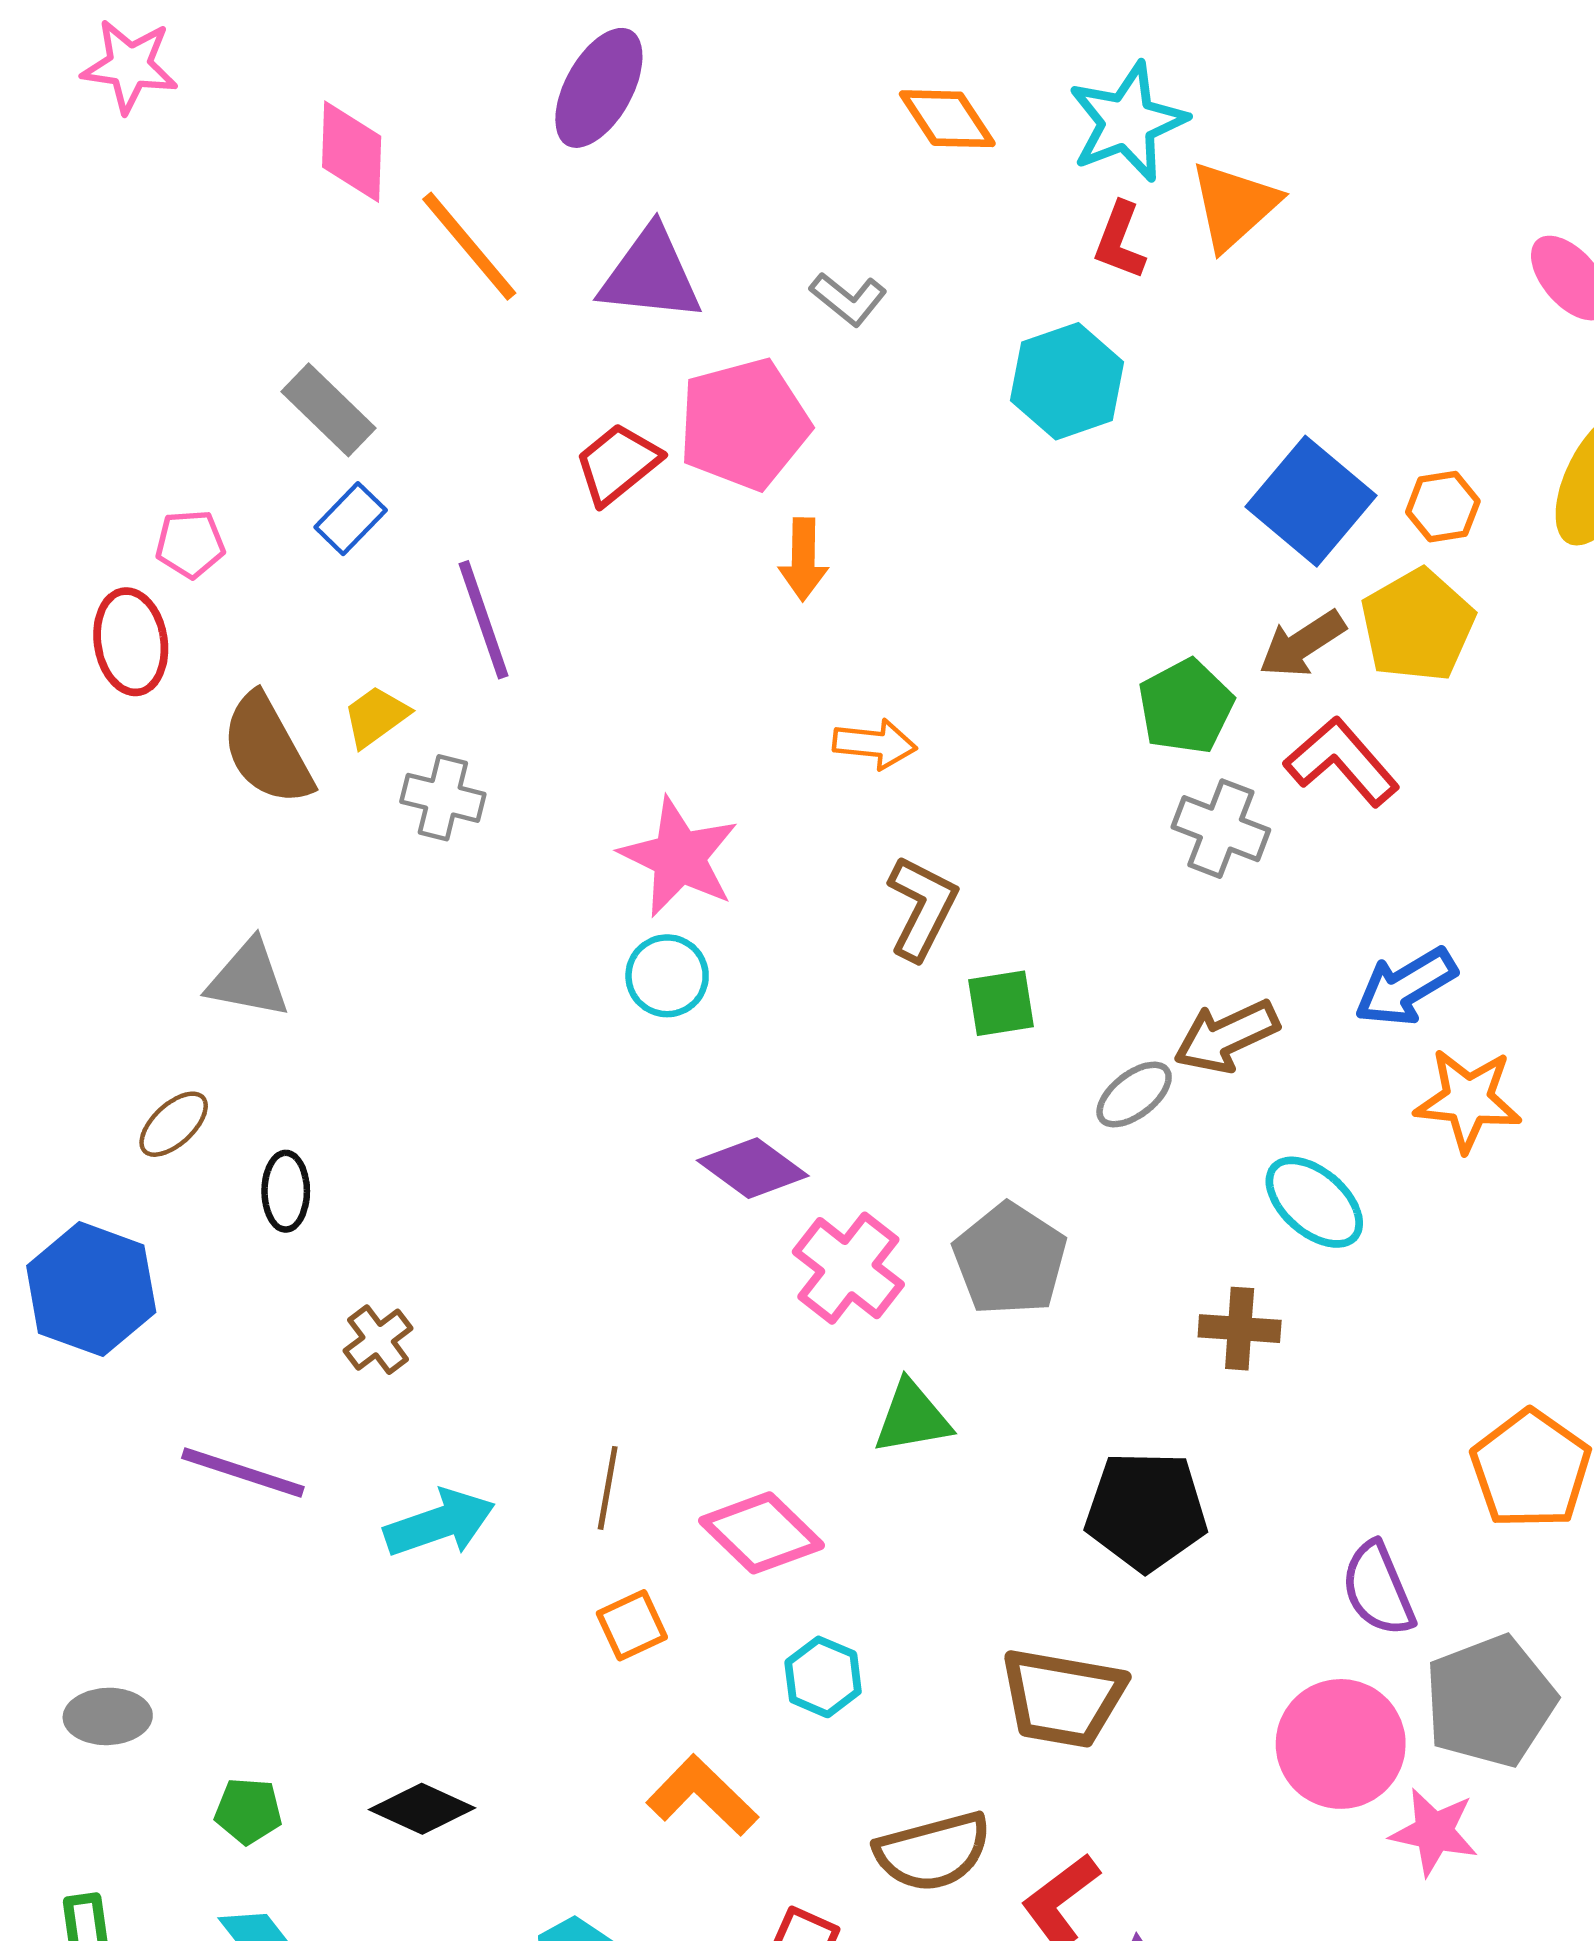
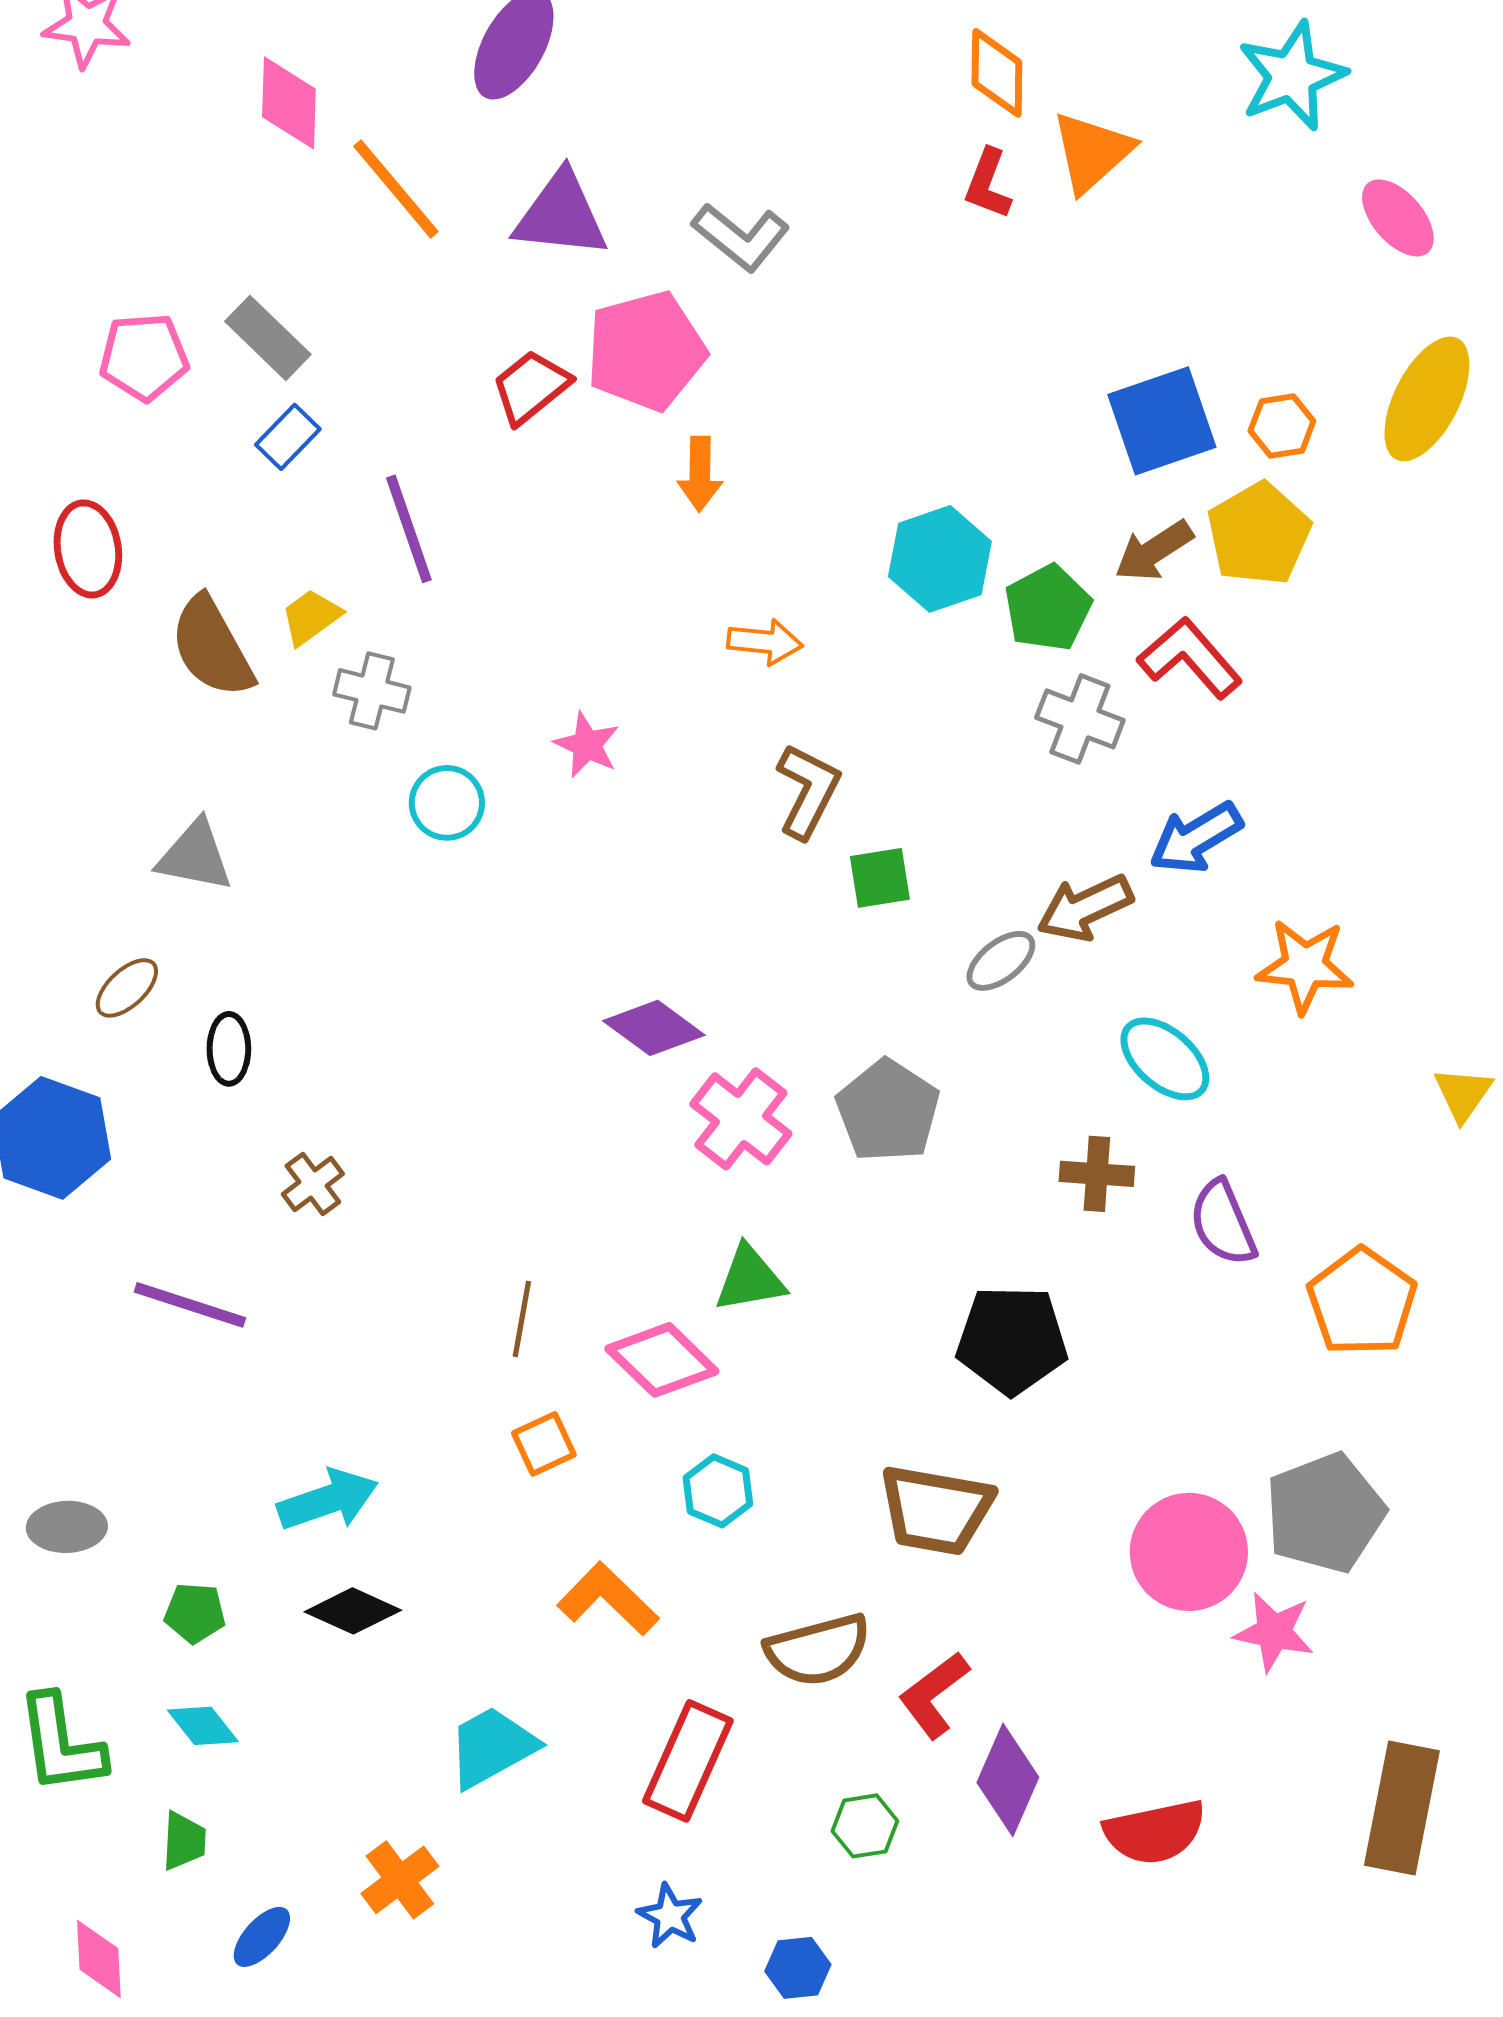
orange diamond: (947, 119) -> (997, 73), moved, turned 34
cyan star: (1127, 122) -> (1292, 76), moved
gray L-shape: (848, 299) -> (741, 237), size x1.4
cyan hexagon: (1067, 381) -> (940, 559), moved
blue square: (1311, 501) -> (1162, 421), turned 31
pink pentagon: (190, 544) -> (144, 357), moved, size x1.4
pink star: (679, 857) -> (587, 745), size x0.6
cyan circle: (667, 976) -> (447, 803), moved
blue arrow: (1405, 987) -> (1196, 838), moved
green triangle: (912, 1418) -> (750, 1279), moved
cyan arrow: (440, 1523) -> (328, 1500), moved
purple semicircle: (1378, 1589) -> (1223, 1223), moved

